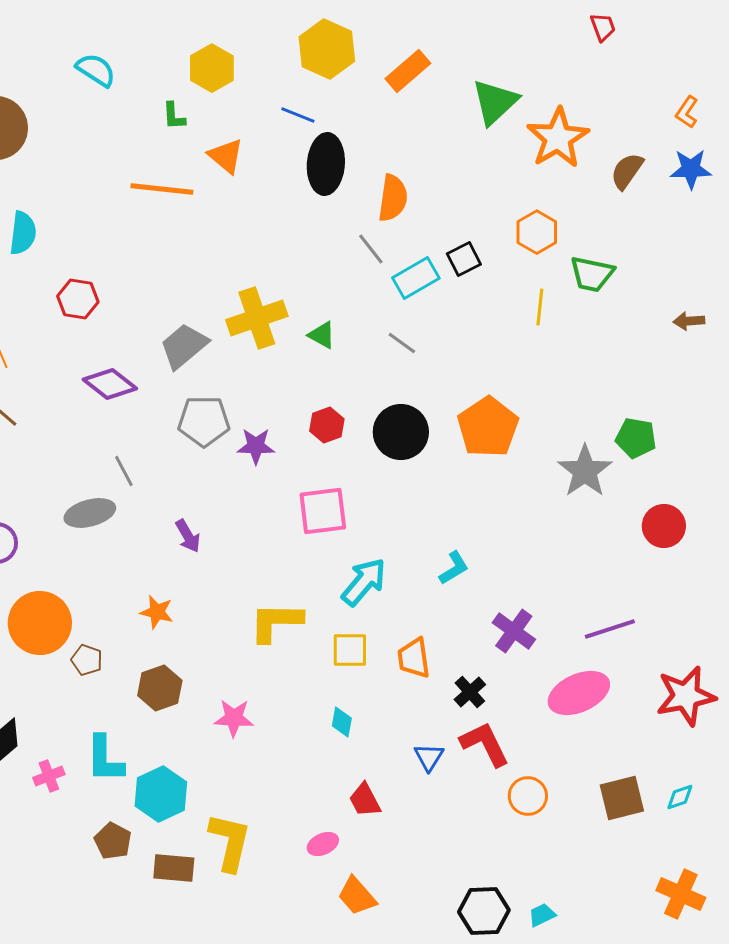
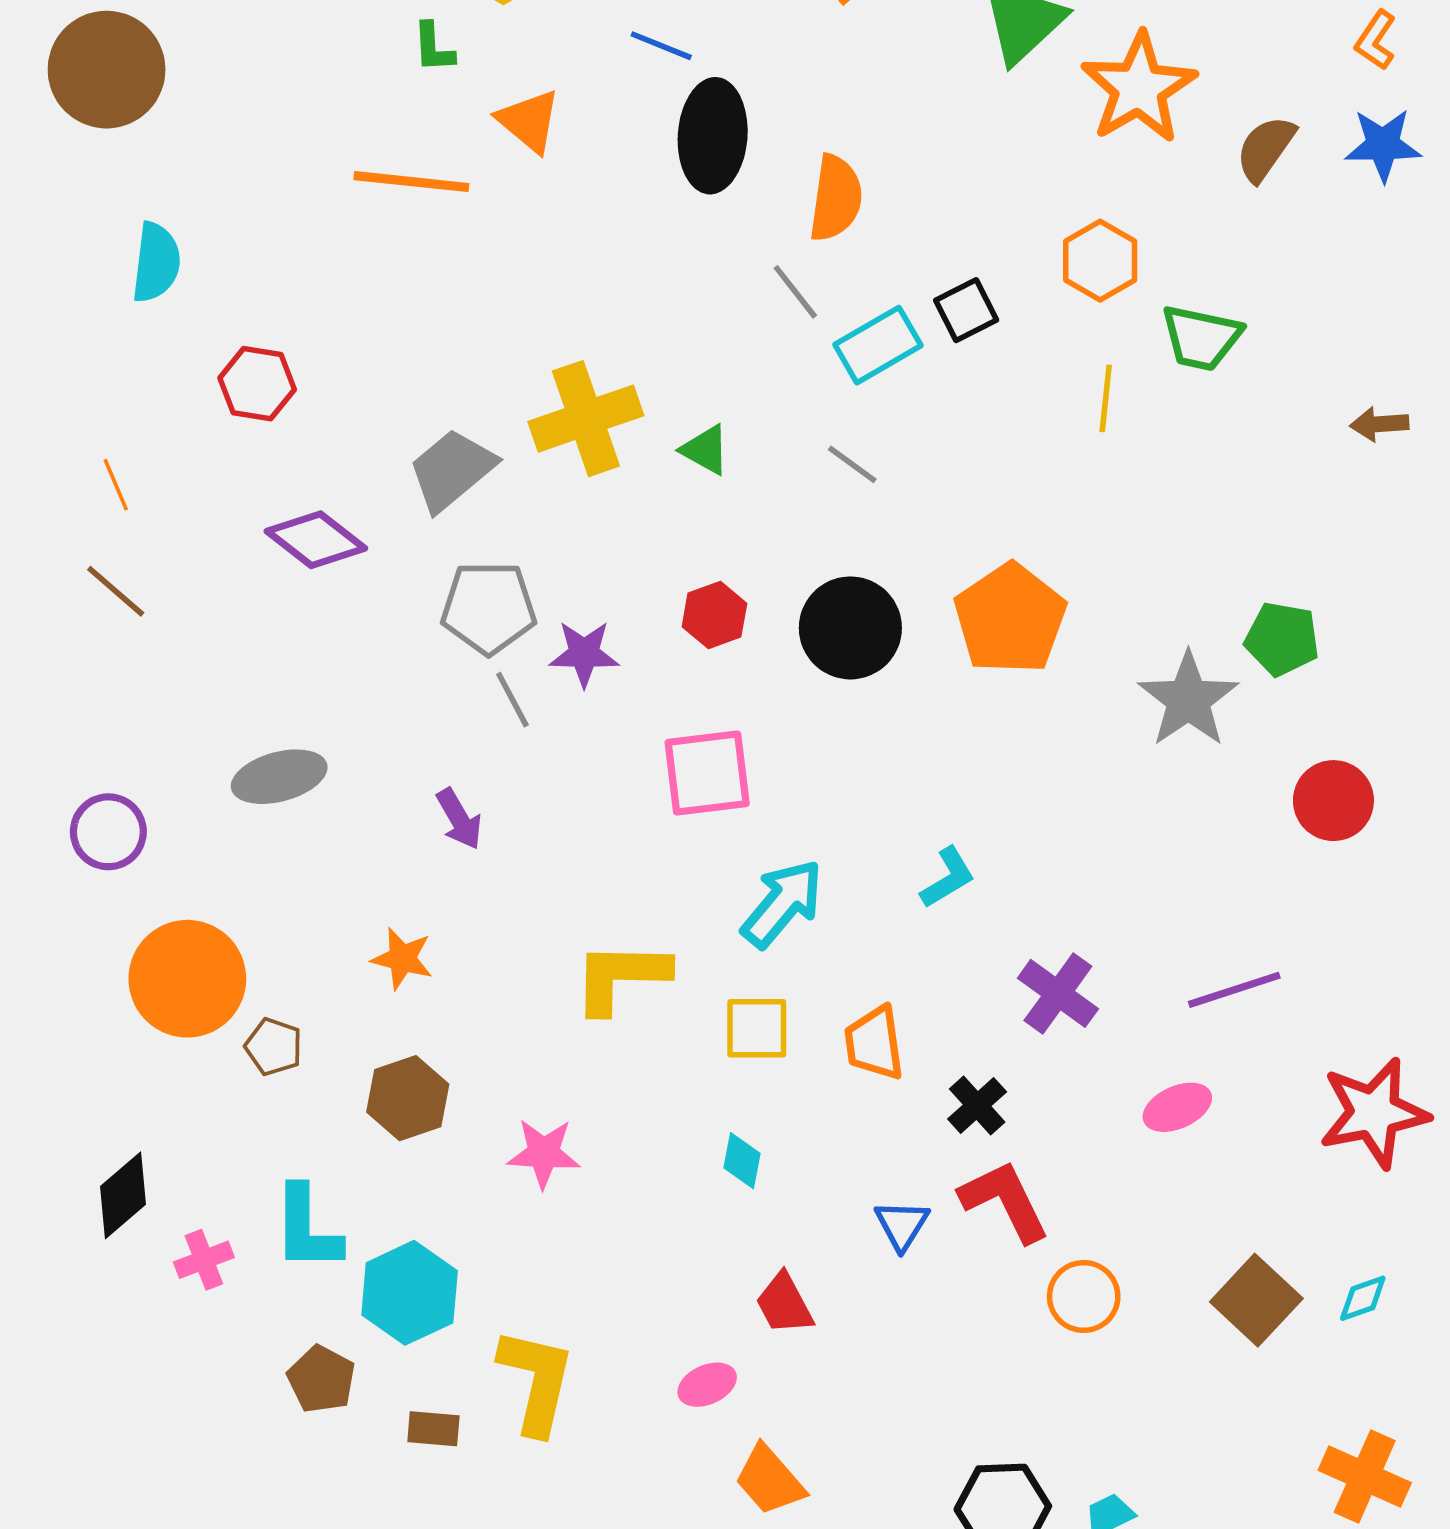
gray line: (124, 471) -> (512, 700), moved
pink ellipse: (579, 693) -> (1177, 1107), size x0.6
brown square: (622, 798) -> (1256, 1300), turned -33
brown rectangle: (174, 868) -> (433, 1429), size x0.7

